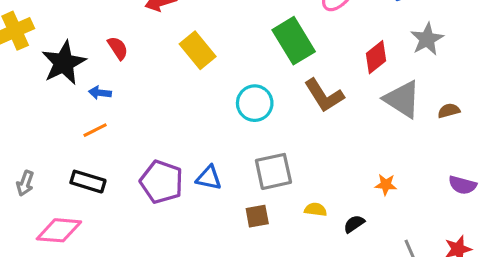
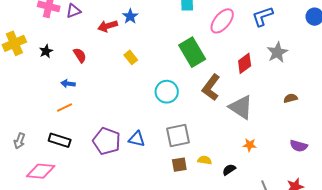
yellow rectangle: (198, 50) -> (131, 57), size x0.6
black star: (64, 63) -> (46, 51), moved, size x0.5
brown L-shape: (324, 95) -> (211, 87), turned 68
gray triangle: (402, 99) -> (241, 107), moved
brown square: (257, 216) -> (179, 165), moved

